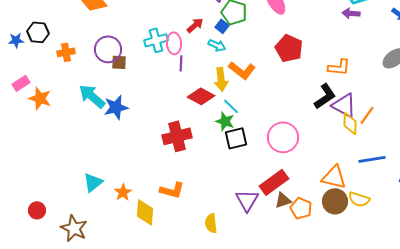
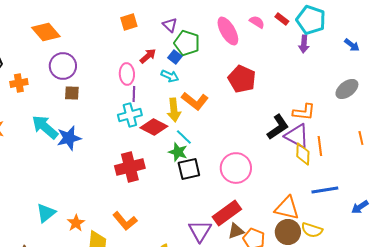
purple arrow: (351, 13) -> (304, 44), turned -90
cyan cross: (156, 40) -> (130, 115), moved
purple circle: (108, 49) -> (63, 66), moved
orange L-shape: (339, 67) -> (304, 112), moved
orange line: (367, 115) -> (320, 146), turned -42
orange L-shape: (172, 190) -> (125, 221), turned 35

